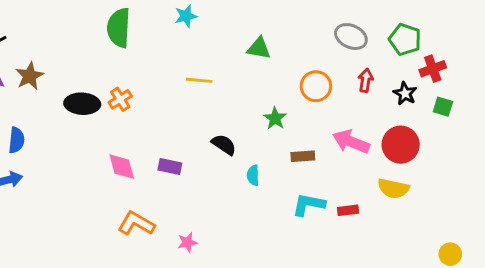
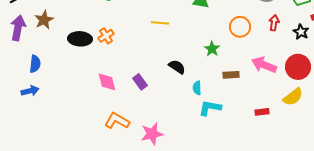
purple rectangle: (170, 167) -> (140, 82), turned 42
yellow semicircle: (393, 188) -> (293, 97), turned -50
cyan L-shape: (309, 204) -> (210, 108), moved
pink star: (187, 242) -> (152, 134), size x1.6

